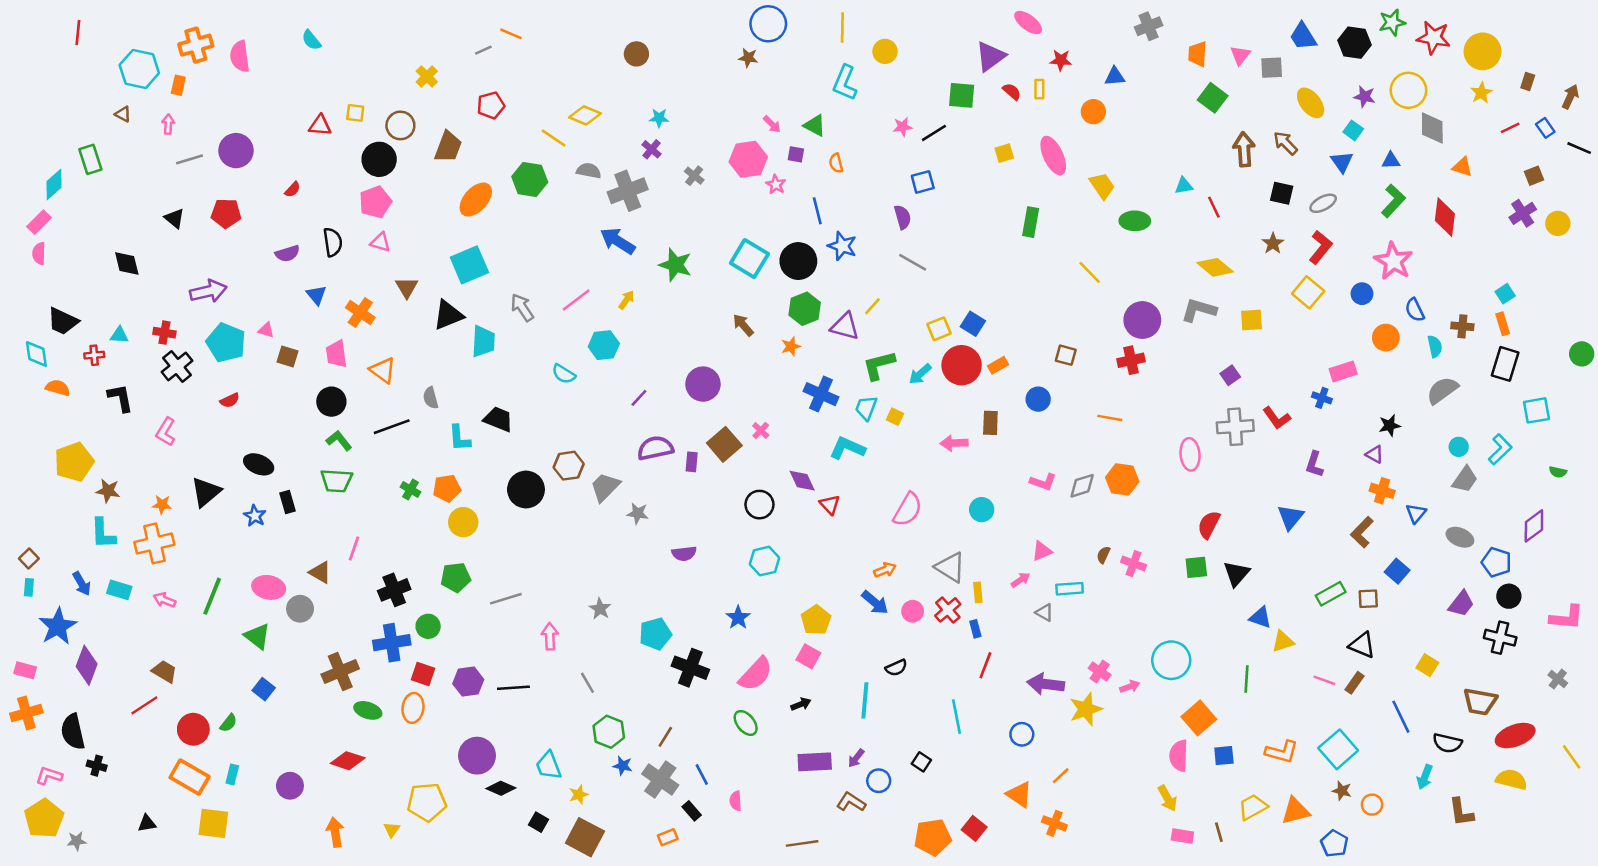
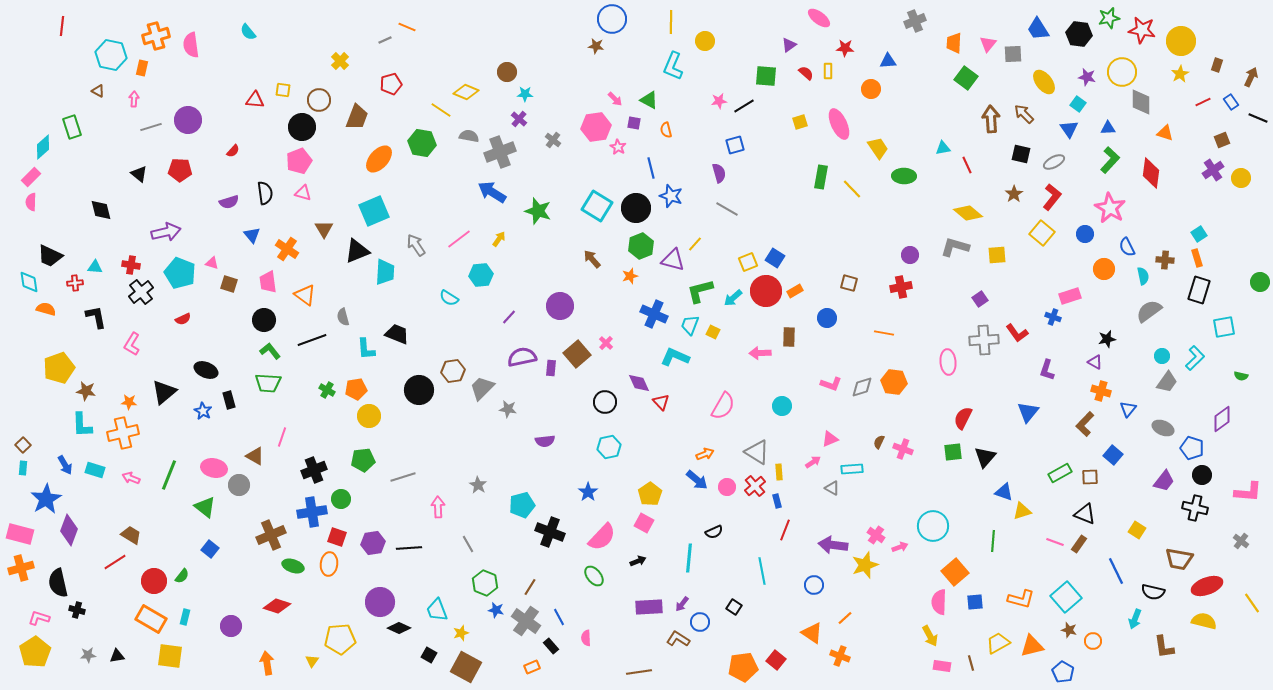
brown circle: (636, 54) -> (507, 72), moved
purple triangle: (990, 56) -> (789, 45), size x0.6
yellow line: (1090, 272) -> (852, 189), moved
purple circle: (1142, 320) -> (910, 255), size x0.6
pink rectangle: (25, 670) -> (20, 534), size x1.5
gray star: (77, 841) -> (88, 655), moved

